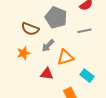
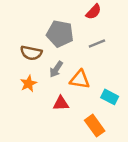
orange triangle: (65, 57) -> (80, 80), turned 36

